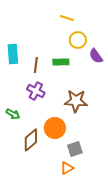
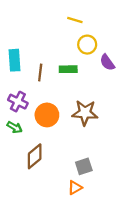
purple cross: (36, 91) -> (18, 102), moved
orange circle: (55, 128) -> (47, 115), moved

